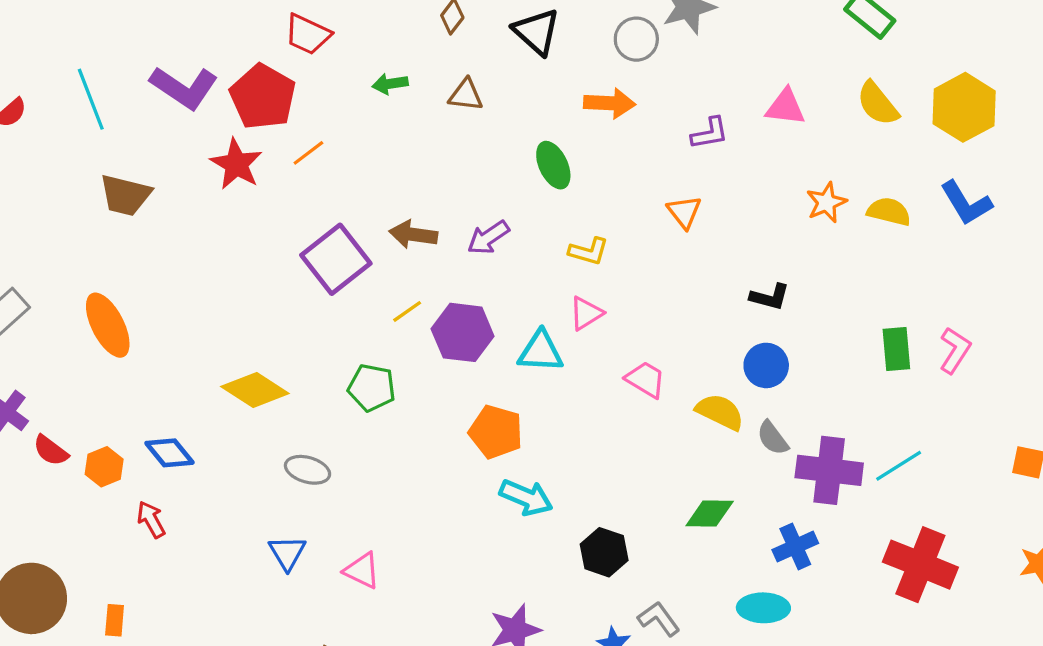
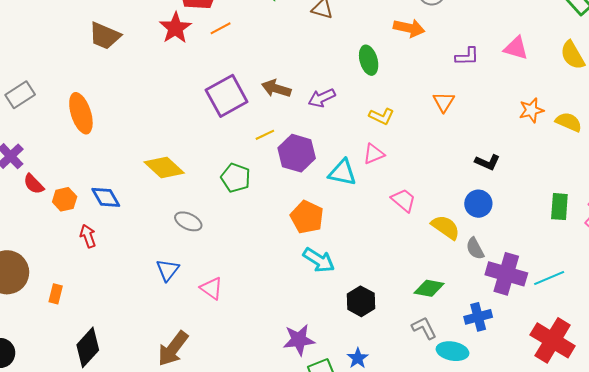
gray L-shape: (659, 619) -> (424, 328), moved

